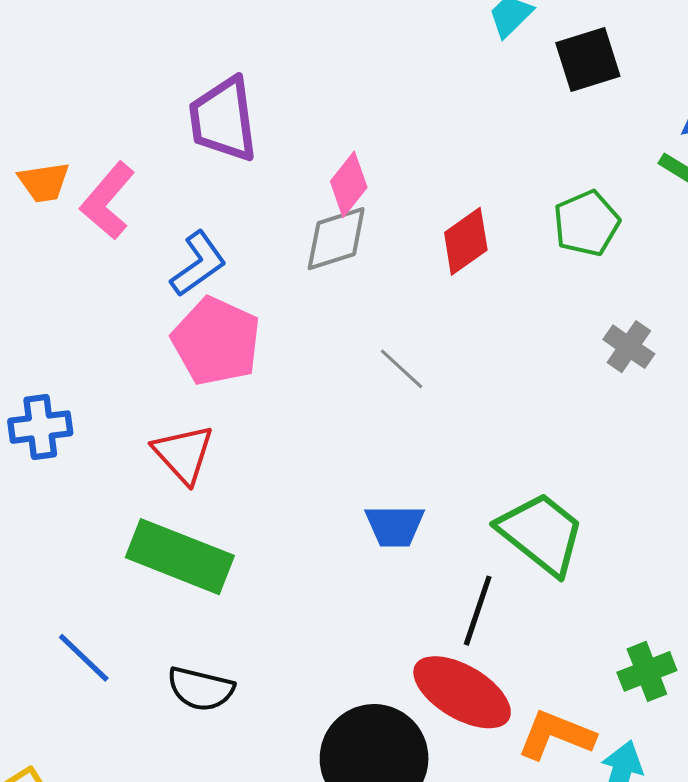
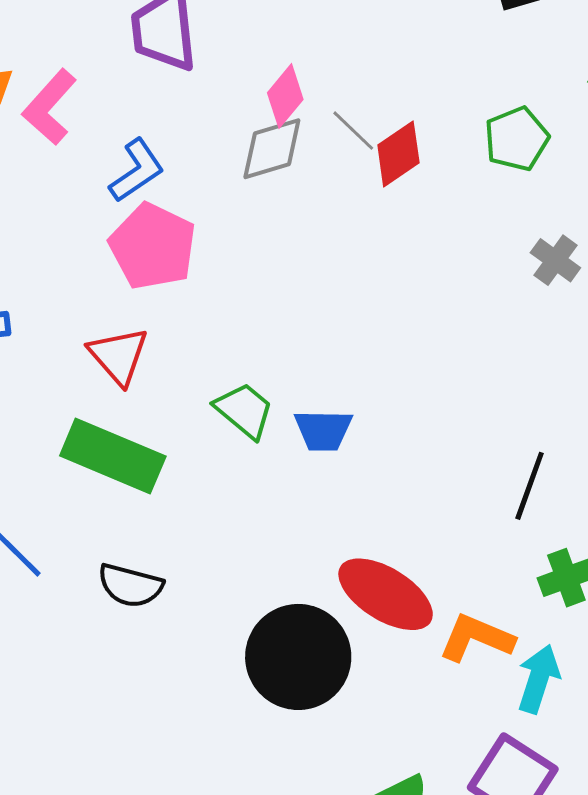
gray line: (402, 369) -> (353, 131), moved
green trapezoid: (541, 533) -> (244, 410), moved, size x0.7
black line: (478, 611) -> (530, 486), moved

